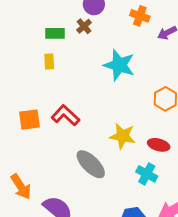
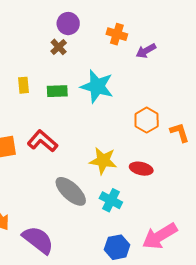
green rectangle: (55, 33) -> (57, 91), moved
cyan cross: (147, 174) -> (111, 200), moved

